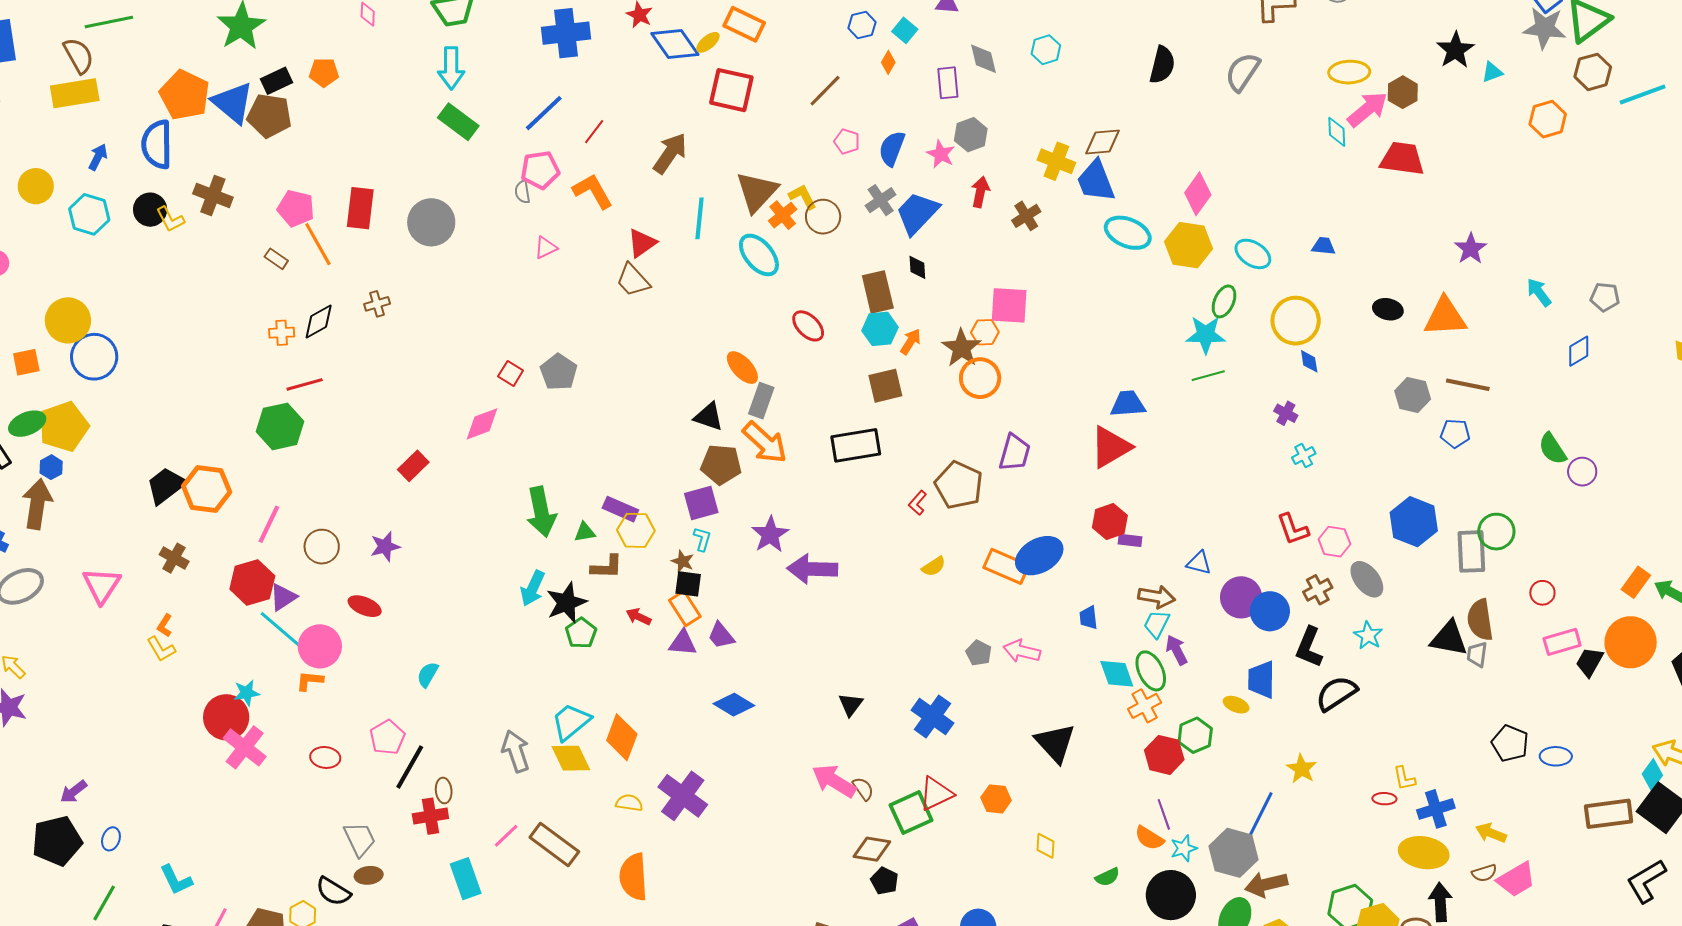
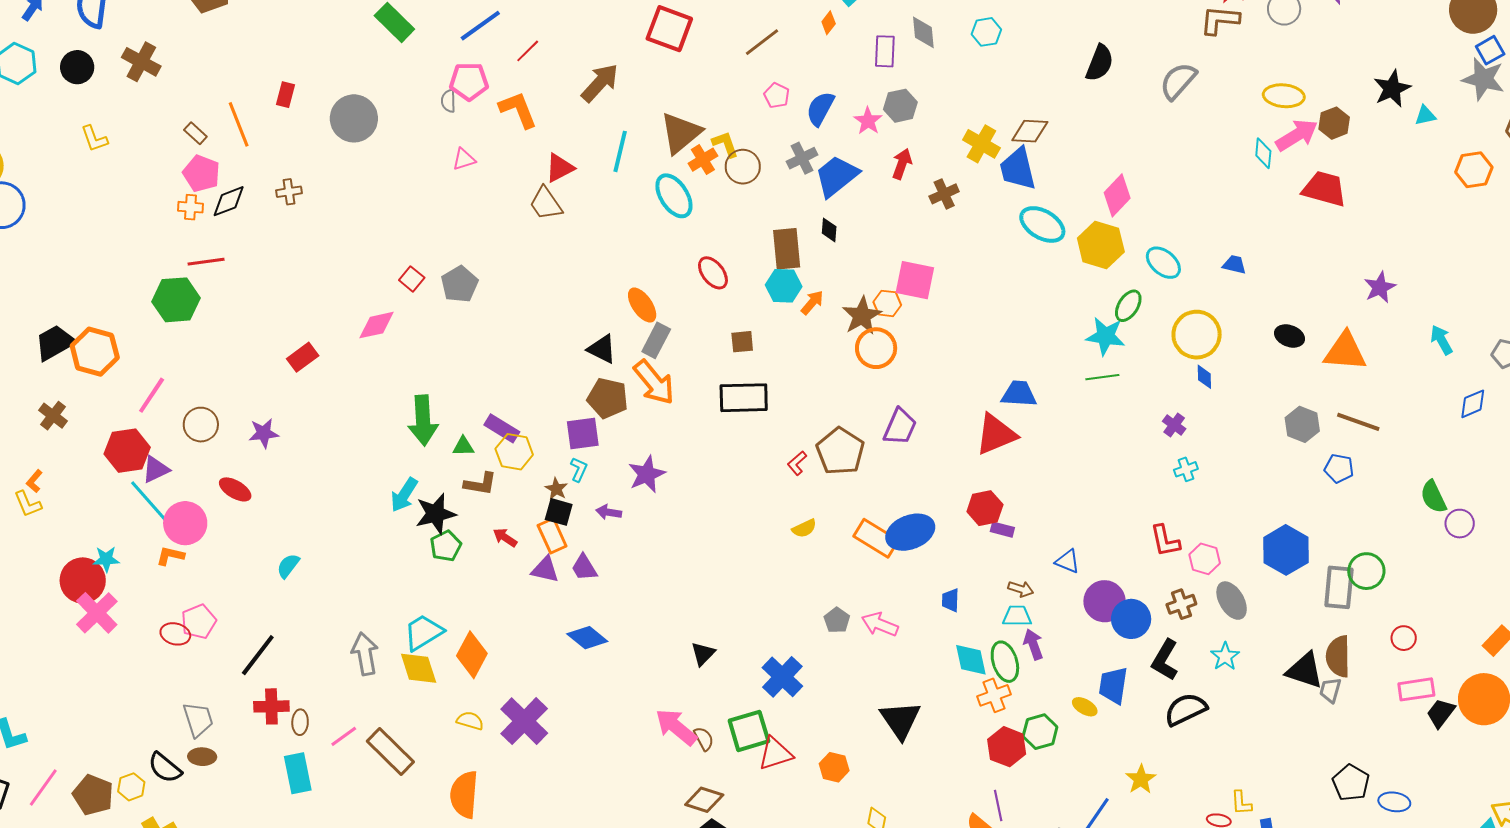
pink pentagon: (296, 208) -> (201, 173), moved
red rectangle: (360, 208) -> (285, 95), size x0.6
yellow L-shape: (170, 219) -> (94, 139), moved
brown square: (885, 386) -> (742, 342), moved, size x0.7
purple arrow: (812, 569) -> (609, 512), moved, size x0.5
brown arrow: (1157, 597) -> (1021, 589), size x0.7
cyan trapezoid: (1157, 624) -> (1017, 616), turned 56
pink pentagon: (387, 737) -> (199, 622), moved
brown ellipse: (444, 790) -> (300, 722), moved
green square: (911, 813) -> (749, 731), moved

